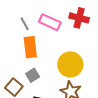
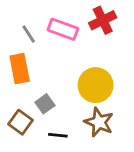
red cross: (79, 18) -> (103, 20), turned -36
orange rectangle: (30, 47) -> (20, 69), moved

